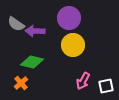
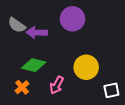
yellow circle: (73, 45) -> (86, 67), moved
pink arrow: (83, 81) -> (57, 85), moved

